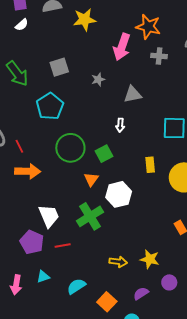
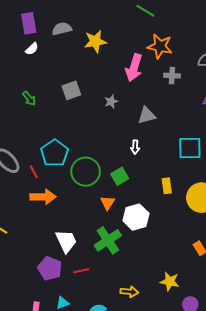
green arrow: (17, 74) -> (29, 98), size x0.6
cyan pentagon: (50, 106) -> (54, 153), moved
yellow arrow: (118, 262) -> (129, 292), moved

